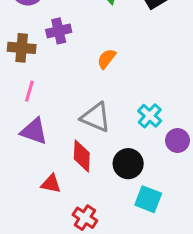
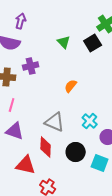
orange semicircle: (107, 59) -> (71, 86), moved
red triangle: (51, 184) -> (26, 165), size x1.5
cyan square: (148, 199) -> (100, 163), moved

